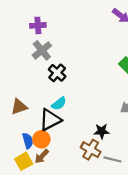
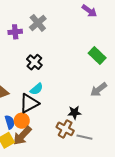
purple cross: (38, 25) -> (15, 32), moved
gray cross: (42, 50) -> (38, 23), moved
brown arrow: (42, 156) -> (22, 136), size x1.5

